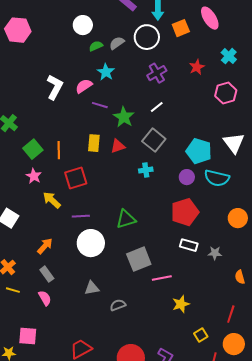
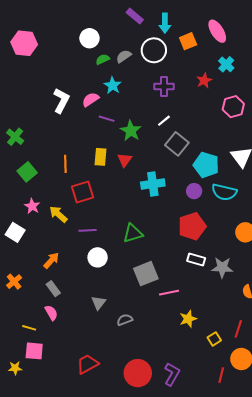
cyan cross: (229, 56) -> (226, 64), moved
purple cross: (157, 73) -> (164, 86), turned 30
gray square: (154, 140) -> (177, 144), moved
red triangle: (118, 146) -> (125, 160), turned -35
green square: (33, 149) -> (27, 172), moved
cyan cross: (146, 170) -> (153, 184), size x1.6
pink star: (34, 176) -> (32, 206), moved
white circle: (91, 243) -> (98, 257), size x0.7
gray star: (215, 253) -> (222, 267), size x1.5
gray triangle: (92, 288) -> (99, 303), turned -42
yellow line: (13, 290) -> (29, 328), moved
yellow square: (201, 335) -> (214, 339), moved

